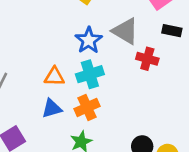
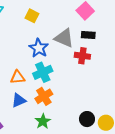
black rectangle: (172, 31) -> (88, 35), moved

